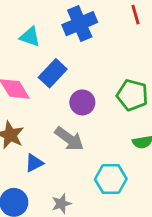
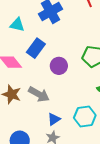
gray arrow: (69, 139) -> (39, 94), moved
blue triangle: (34, 163) -> (54, 119), moved

